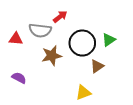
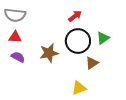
red arrow: (60, 17) -> (75, 16), moved
gray semicircle: (40, 30) -> (15, 15), moved
purple semicircle: (19, 78) -> (18, 57), moved

